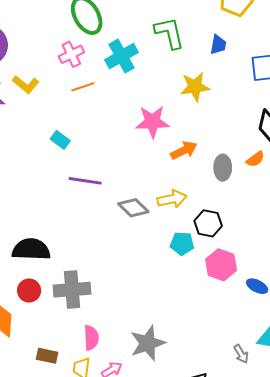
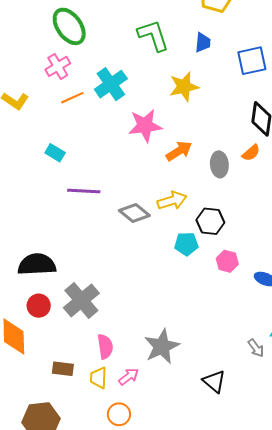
cyan cross: (121, 56) -> (111, 84), moved
pink hexagon: (221, 265) -> (227, 261), size x0.7
gray cross: (72, 290) -> (81, 300), turned -30

